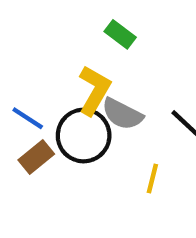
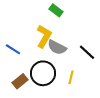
black circle: (84, 135) -> (43, 73), moved
brown rectangle: (36, 157) -> (20, 81), moved

